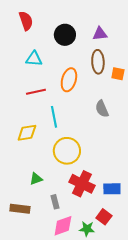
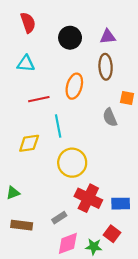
cyan triangle: (34, 59) -> (26, 64), moved
orange square: (118, 74) -> (127, 98), moved
green triangle: (36, 179) -> (13, 193), moved
gray rectangle: (55, 202) -> (59, 218), turned 72

